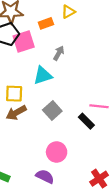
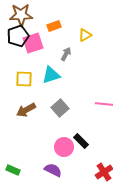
yellow triangle: (68, 12) -> (85, 35), moved
yellow square: (14, 94) -> (24, 79), moved
black rectangle: (86, 121) -> (81, 141), moved

